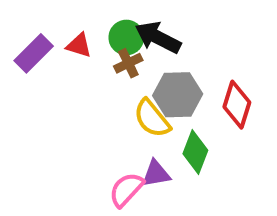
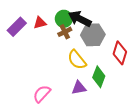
red triangle: (79, 45) -> (40, 23), turned -32
gray hexagon: (178, 95) -> (93, 35), moved
pink semicircle: (126, 190) -> (42, 94), moved

